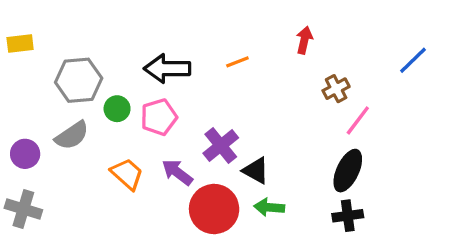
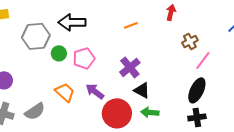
black arrow: (167, 69) -> (72, 22), moved
gray semicircle: (72, 135) -> (35, 111), moved
purple cross: (221, 145) -> (130, 67), moved

